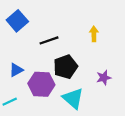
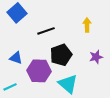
blue triangle: (16, 70) -> (16, 58), turned 48
purple star: (104, 78) -> (96, 57), moved

